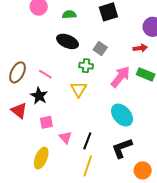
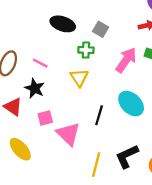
pink triangle: (65, 138) -> (68, 134), size x1.6
black line: (87, 141) -> (99, 115), moved
black L-shape: (122, 148) -> (127, 156), moved
yellow ellipse: (41, 158) -> (20, 149), moved, turned -60

